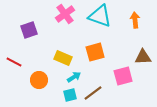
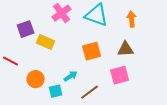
brown triangle: (143, 57) -> (126, 49), moved
yellow rectangle: (63, 58) -> (46, 42), moved
cyan square: (70, 95) -> (56, 91), moved

